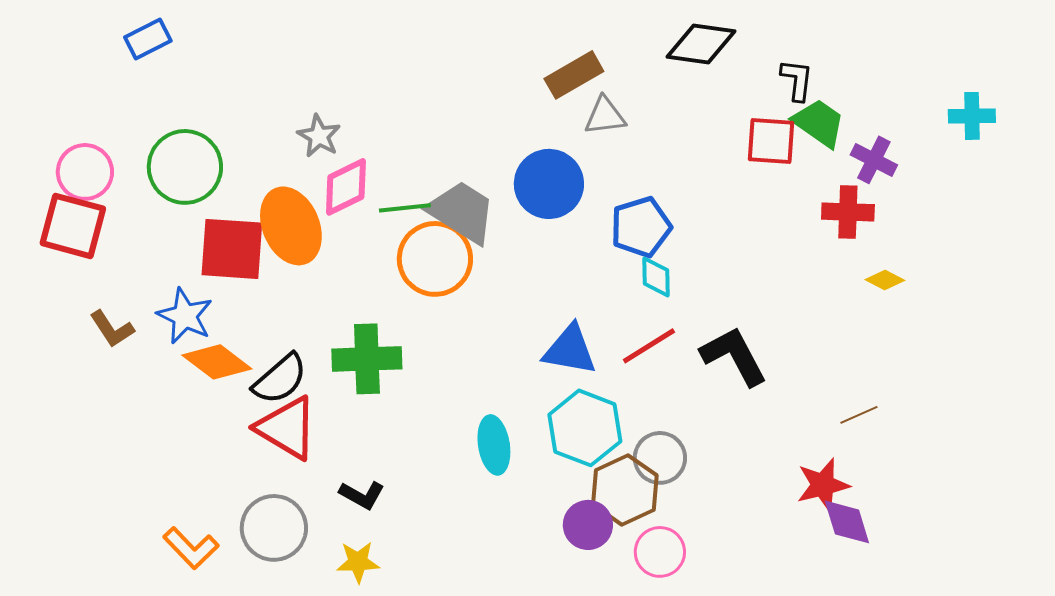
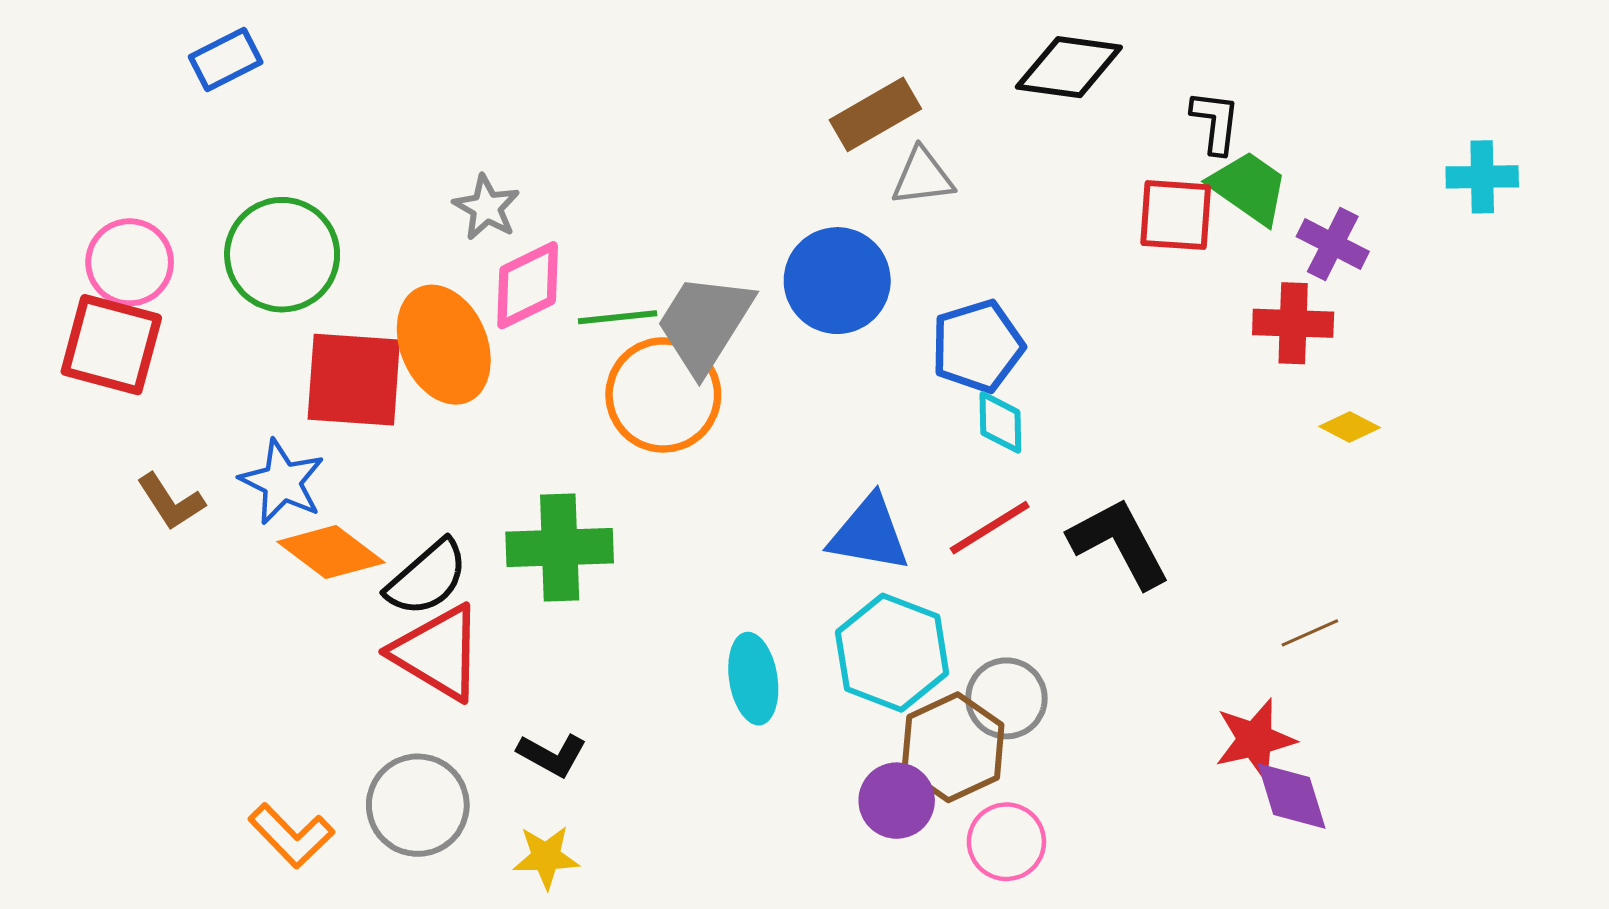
gray trapezoid: (462, 212) -> (704, 323), turned -90

